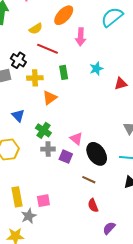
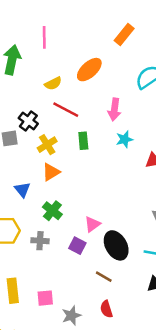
pink arrow: (81, 37) -> (114, 109), moved
yellow cross: (35, 78) -> (47, 145), turned -35
orange triangle: (50, 98) -> (51, 172), moved
pink triangle: (76, 139) -> (92, 224), turned 40
gray cross: (48, 149) -> (40, 241), moved
gray star: (29, 216) -> (71, 315), moved

